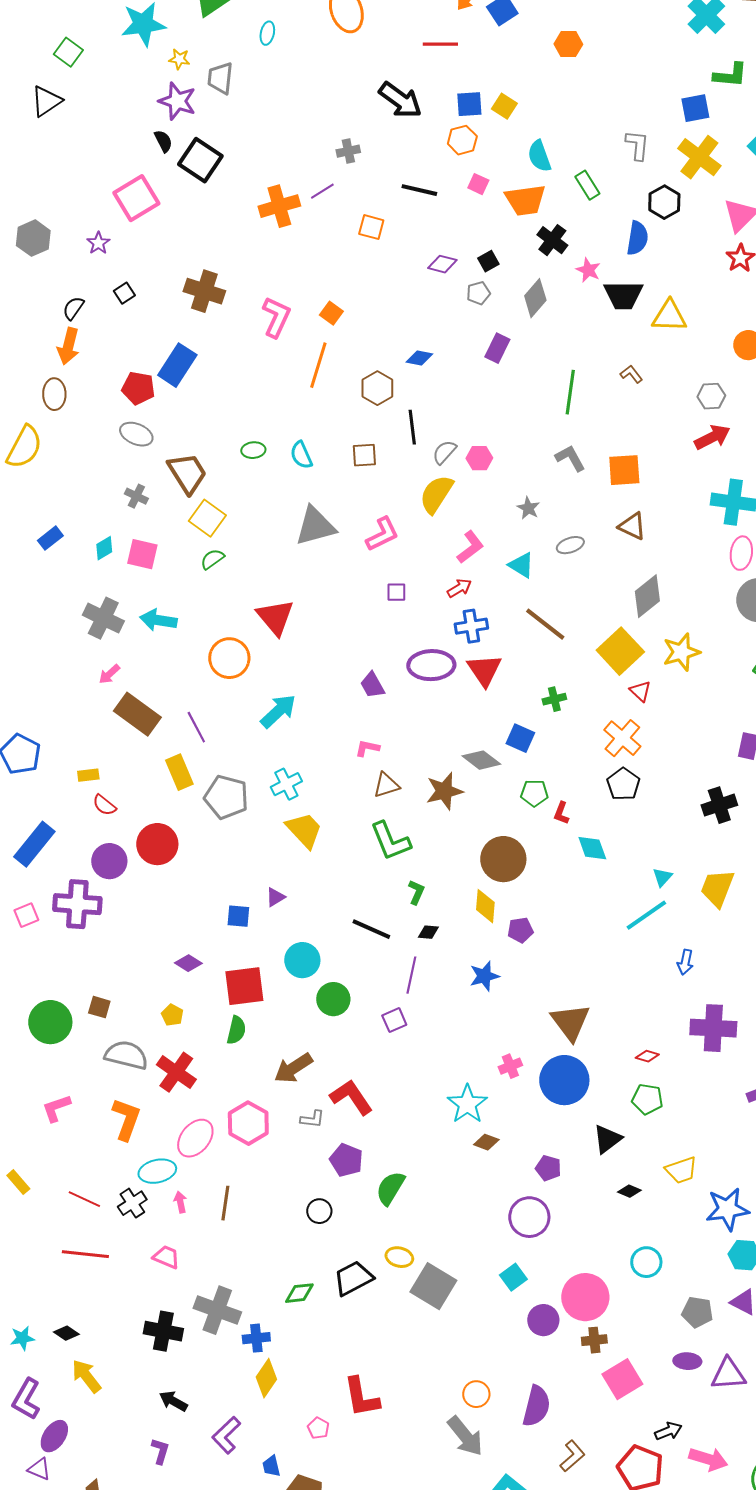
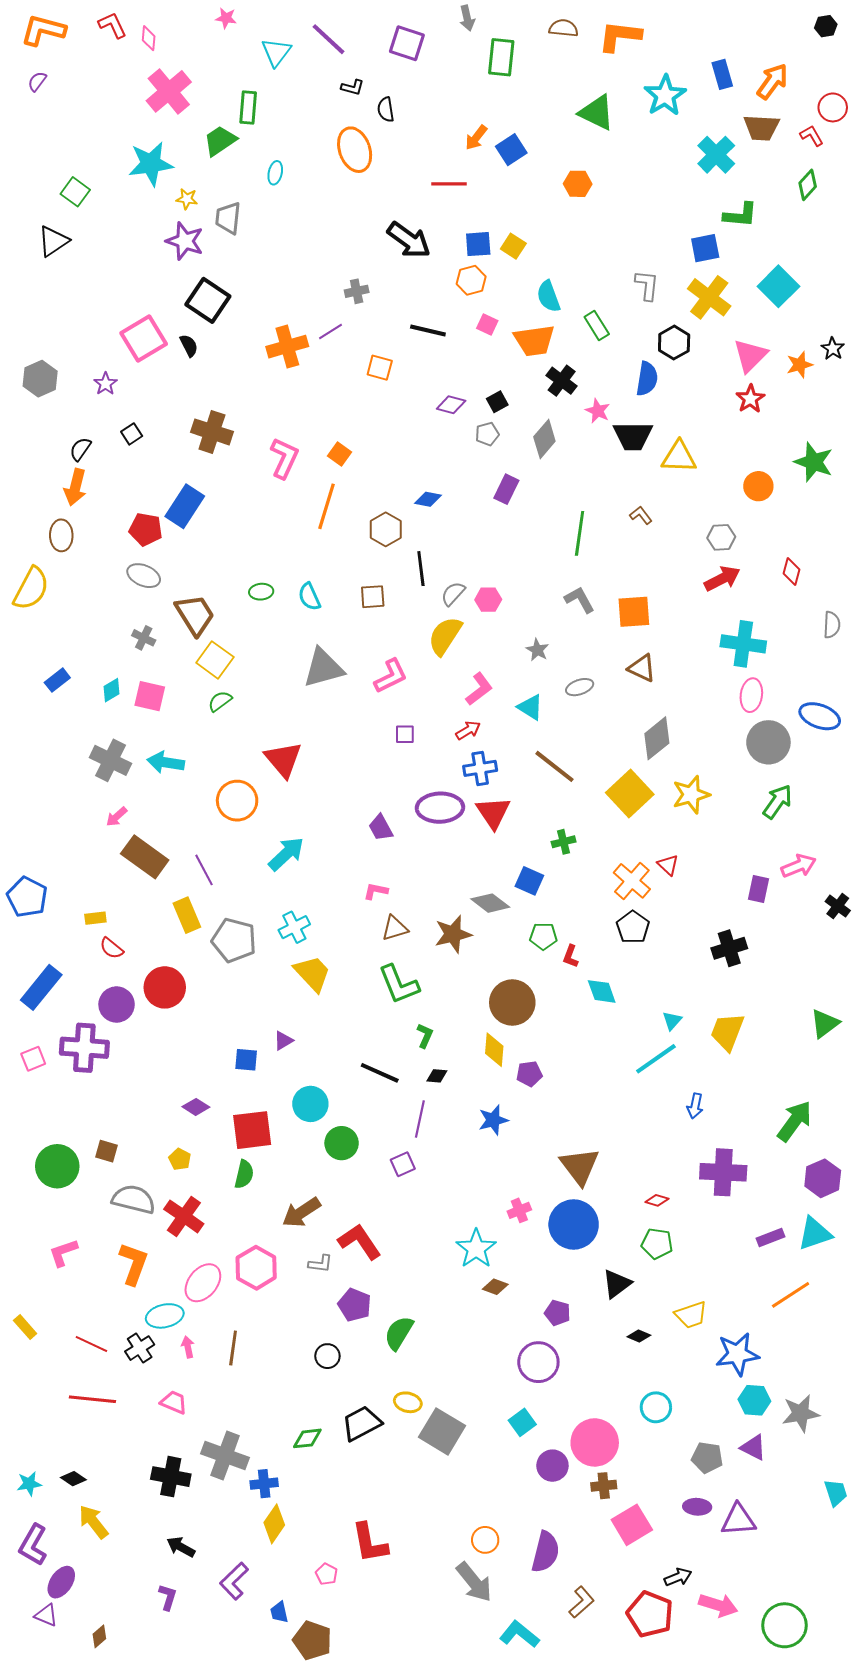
black semicircle: (163, 141) -> (189, 346), moved
red triangle: (640, 691) -> (668, 865), moved

